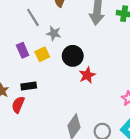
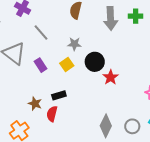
gray line: (33, 17) -> (41, 33), moved
purple rectangle: (23, 50) -> (40, 65), moved

